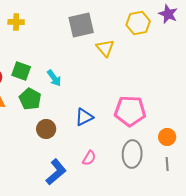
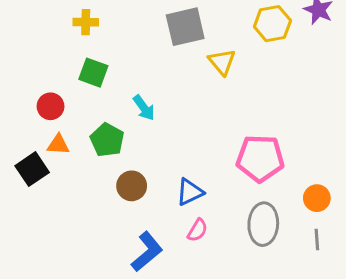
green square: (21, 71) -> (93, 73), moved
blue triangle: (84, 117) -> (190, 192), moved

